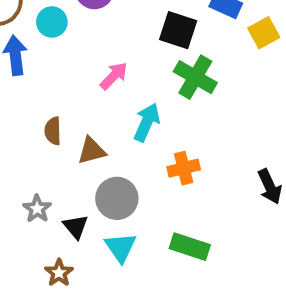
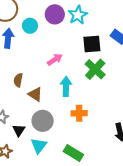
black square: (178, 30) -> (92, 44), turned -36
cyan arrow: (147, 122) -> (66, 86), turned -36
brown triangle: (92, 151) -> (35, 94), turned 35

